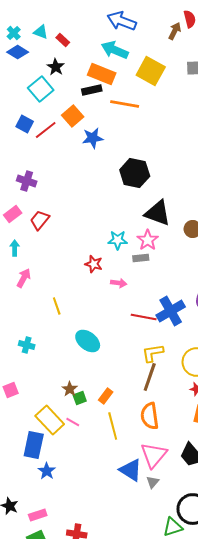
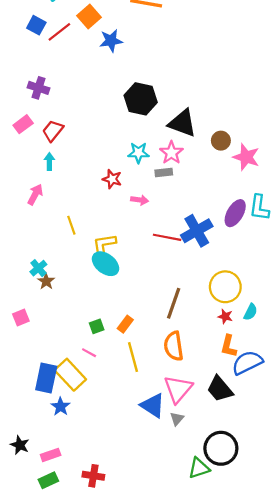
black hexagon: (135, 173) -> (141, 99), moved
cyan arrow: (15, 248) -> (49, 162), moved
cyan cross: (27, 345) -> (38, 268), turned 35
yellow L-shape: (153, 353) -> (104, 244), moved
brown star: (70, 389) -> (46, 281), moved
yellow rectangle: (50, 420) -> (70, 375), moved

